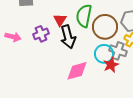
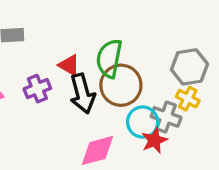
red triangle: (60, 20) -> (69, 65), turned -32
brown circle: (105, 27) -> (121, 85), moved

